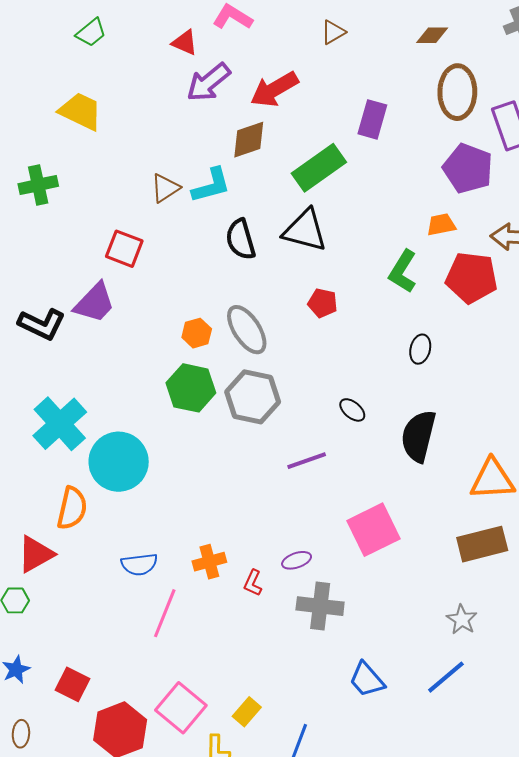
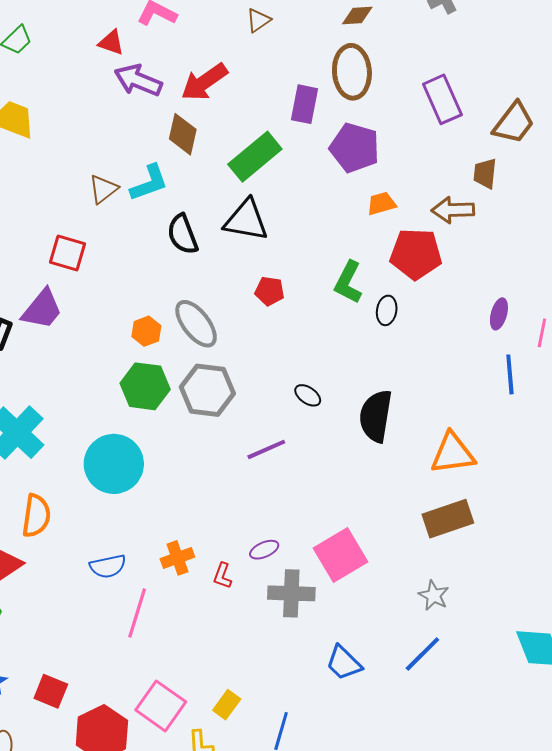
purple arrow: (209, 82) -> (138, 80), turned 66
brown ellipse: (457, 92) -> (352, 72), moved
brown diamond: (249, 140) -> (183, 134), turned -54
purple pentagon: (468, 168) -> (355, 148), moved
green L-shape: (403, 271) -> (348, 282), moved
black ellipse: (420, 349) -> (387, 310), moved
cyan circle: (119, 462) -> (114, 464), moved
pink square: (374, 530) -> (341, 555), moved

